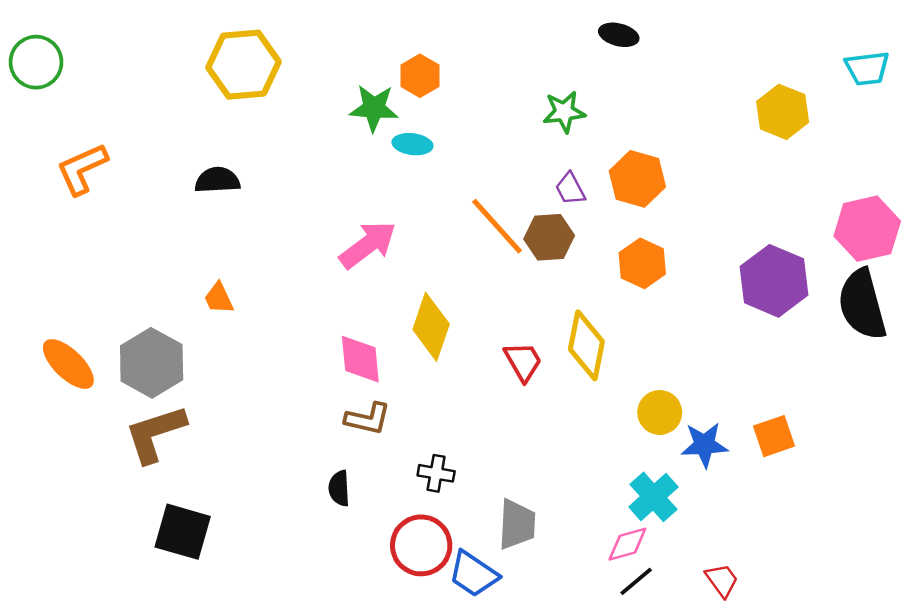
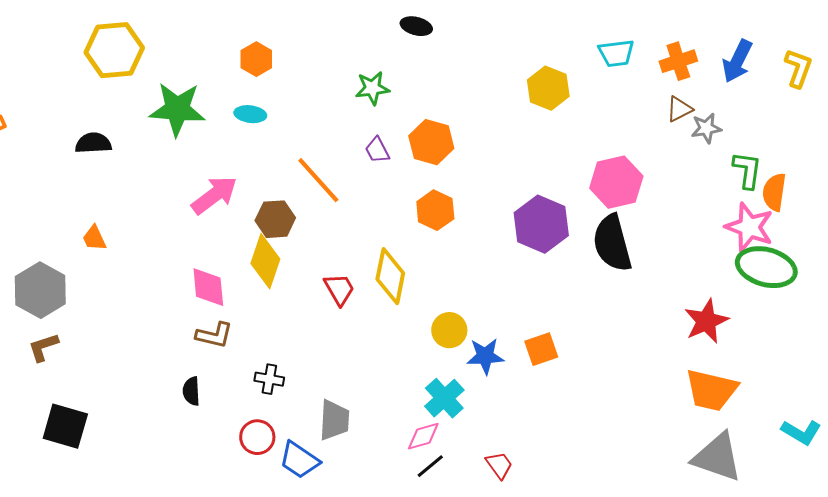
green star: (374, 108) -> (177, 109), moved, size x1.4
brown hexagon: (549, 237) -> (275, 219), moved
brown L-shape: (155, 434) -> (43, 347), size x0.6
red circle: (421, 545) -> (257, 437), size x0.7

